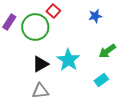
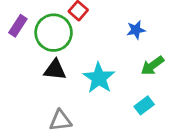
blue star: (95, 16) -> (136, 30), moved
black triangle: (40, 64) -> (55, 70), moved, turned 36

